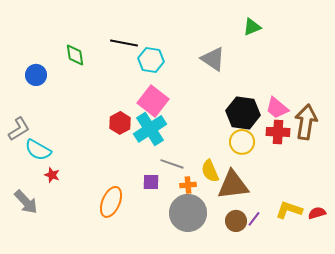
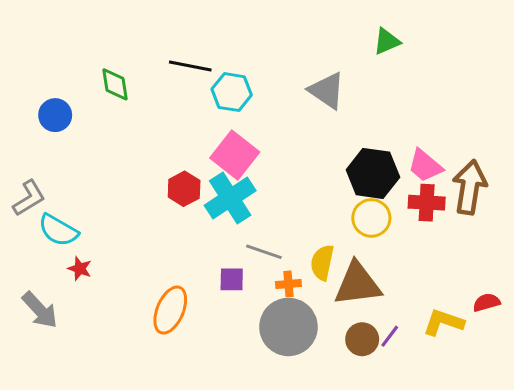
yellow semicircle: (210, 171) -> (322, 262), turned 35
red semicircle: (317, 213) -> (486, 302), moved

